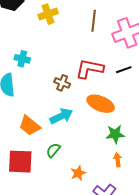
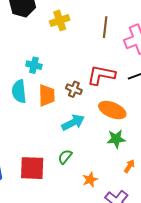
orange trapezoid: (30, 126) -> (47, 95), moved, turned -130
green star: (115, 134) -> (116, 139), moved
orange arrow: (118, 160) -> (129, 166), turned 40

